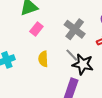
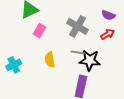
gray line: (72, 55) -> (78, 52), turned -32

